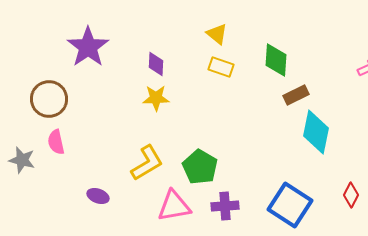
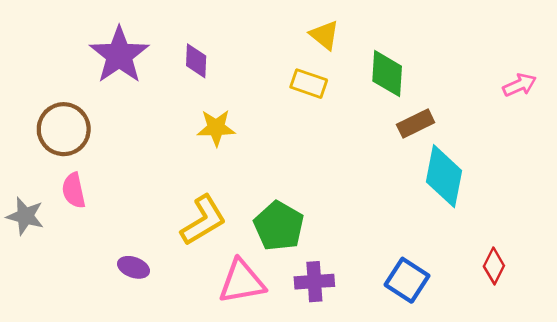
yellow triangle: (217, 34) -> (324, 35), moved
purple diamond: (156, 64) -> (196, 61), moved
blue square: (290, 205) -> (407, 280), size x0.7

